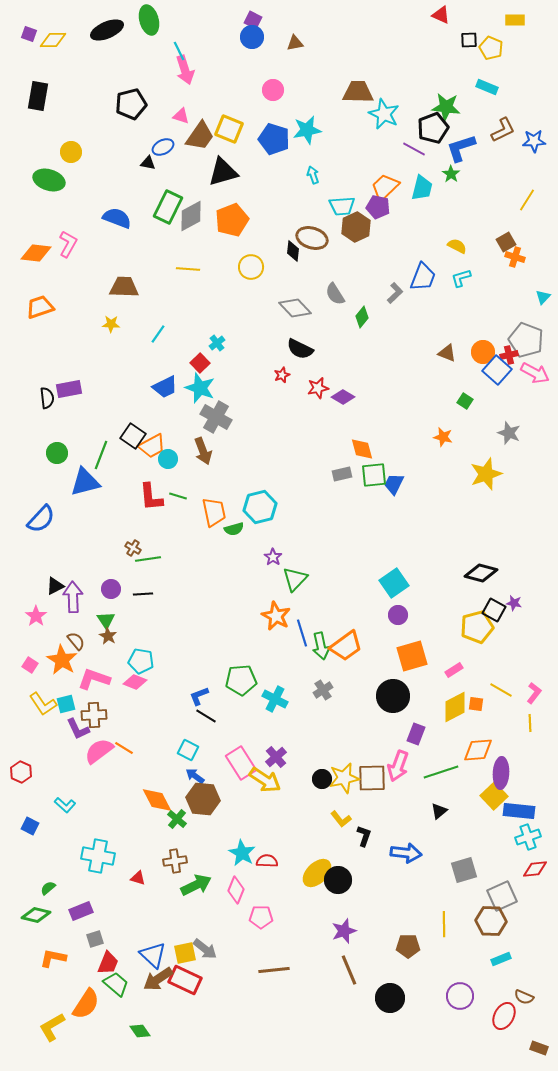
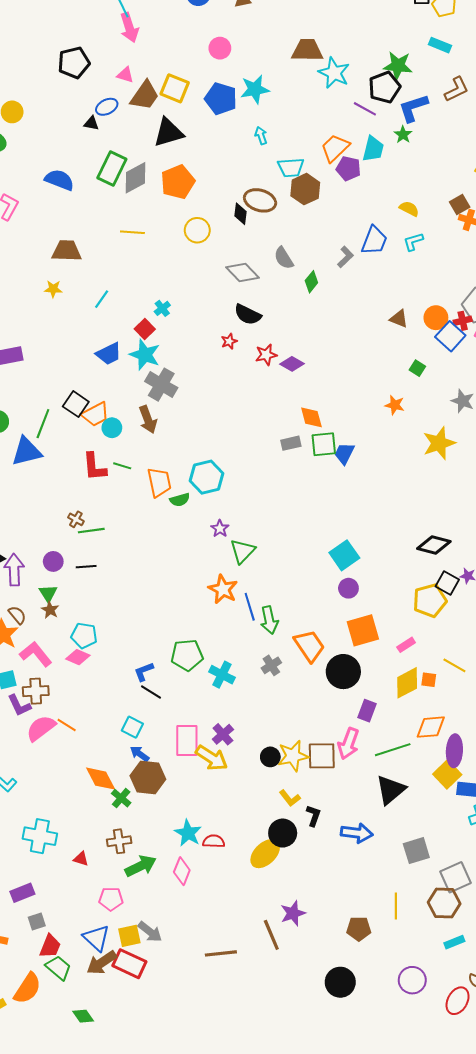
purple pentagon: (378, 207) -> (348, 169), moved
orange trapezoid: (346, 646) -> (309, 646), moved, turned -88
pink L-shape: (94, 679) -> (36, 654), turned 32
pink rectangle: (241, 763) -> (187, 740), turned 32
black triangle: (439, 811) -> (391, 790), size x1.8
black circle: (338, 880) -> (283, 833), moved
pink pentagon: (261, 917) -> (111, 899), moved
brown line: (349, 970) -> (271, 935), moved

